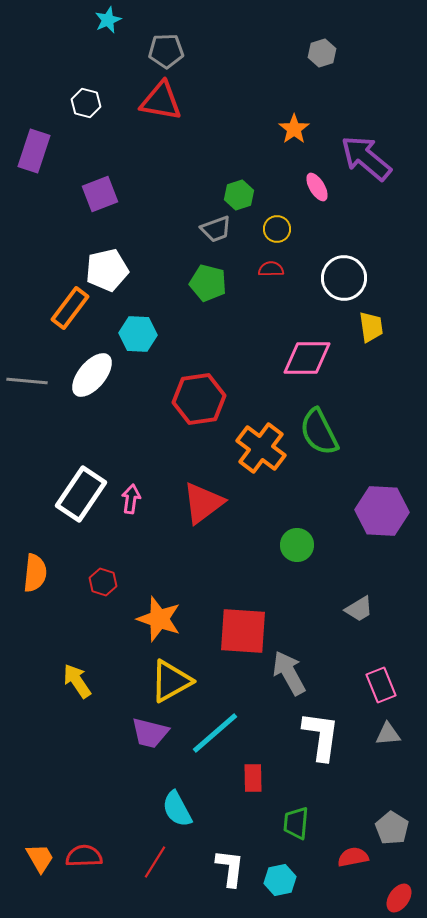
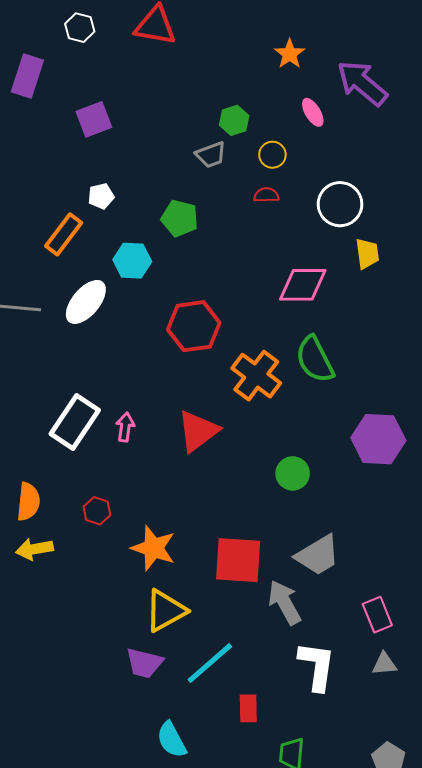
white pentagon: (107, 270) -> (101, 196), size x0.6
green pentagon: (208, 283) -> (180, 218), moved
gray trapezoid: (359, 609) -> (318, 555), moved, size x1.6
yellow arrow: (77, 681) -> (34, 549), moved, turned -66

